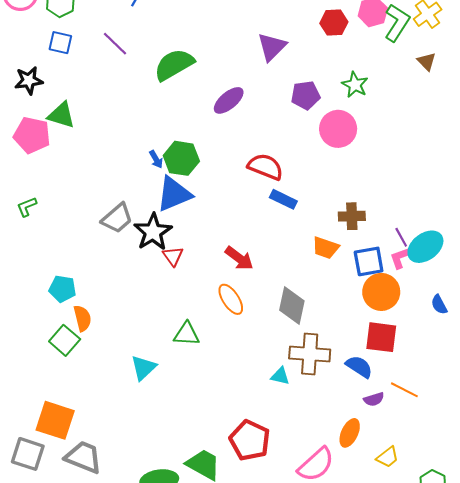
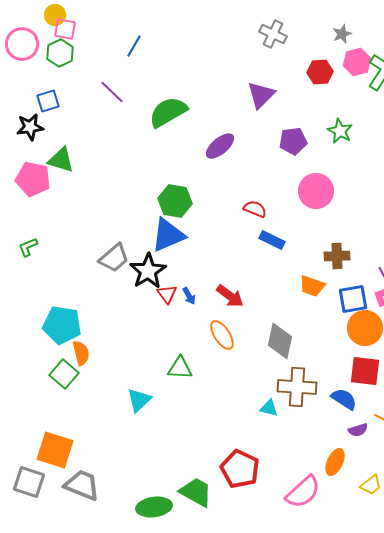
blue square: (60, 43) -> (48, 101), moved, turned -30
pink circle: (338, 129) -> (316, 191), moved
blue arrow: (156, 159) -> (189, 296), moved
red semicircle: (265, 167) -> (255, 209), size x0.7
cyan pentagon: (62, 289) -> (62, 325), size x1.5

